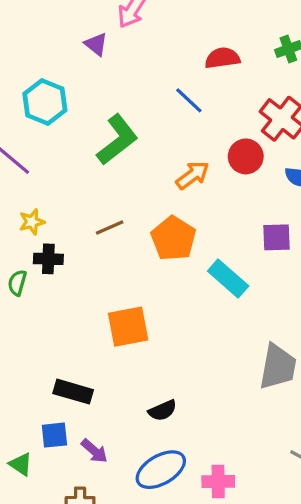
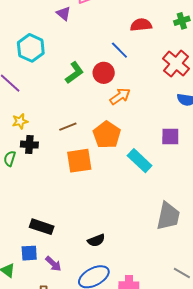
green L-shape: (117, 140) -> (74, 73), size x0.7
red circle: (246, 156) -> (104, 73), moved
orange square: (128, 327) -> (79, 161), moved

